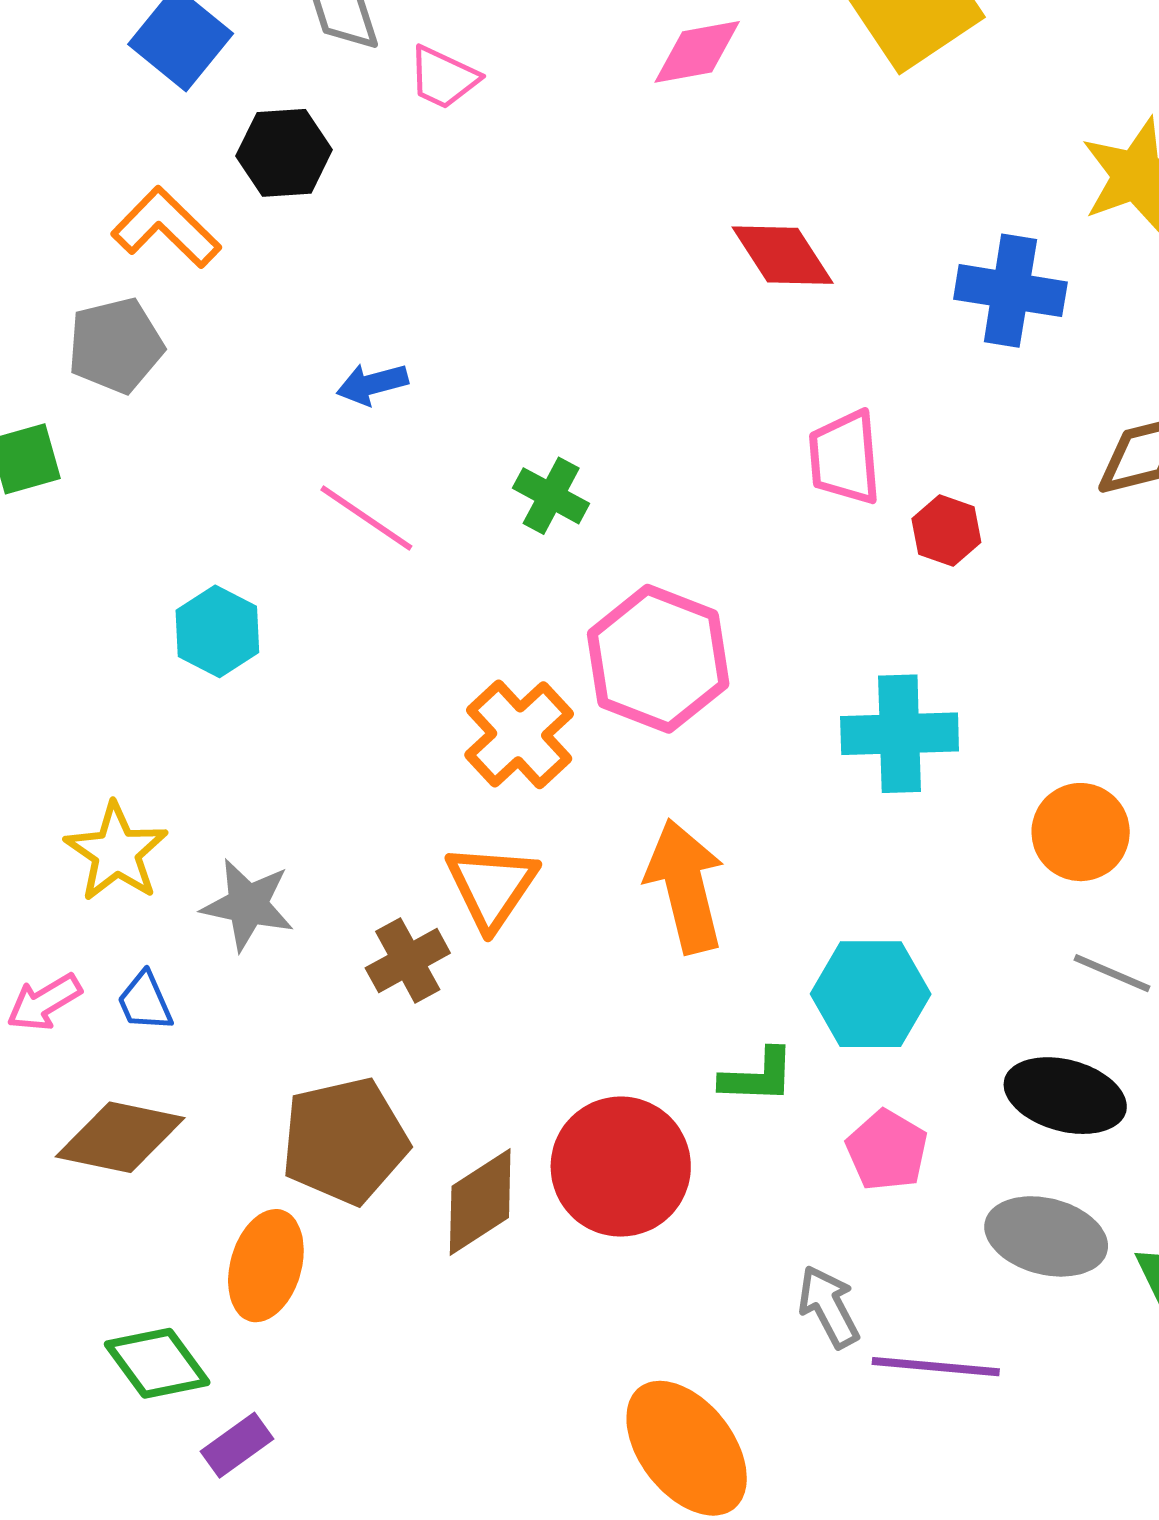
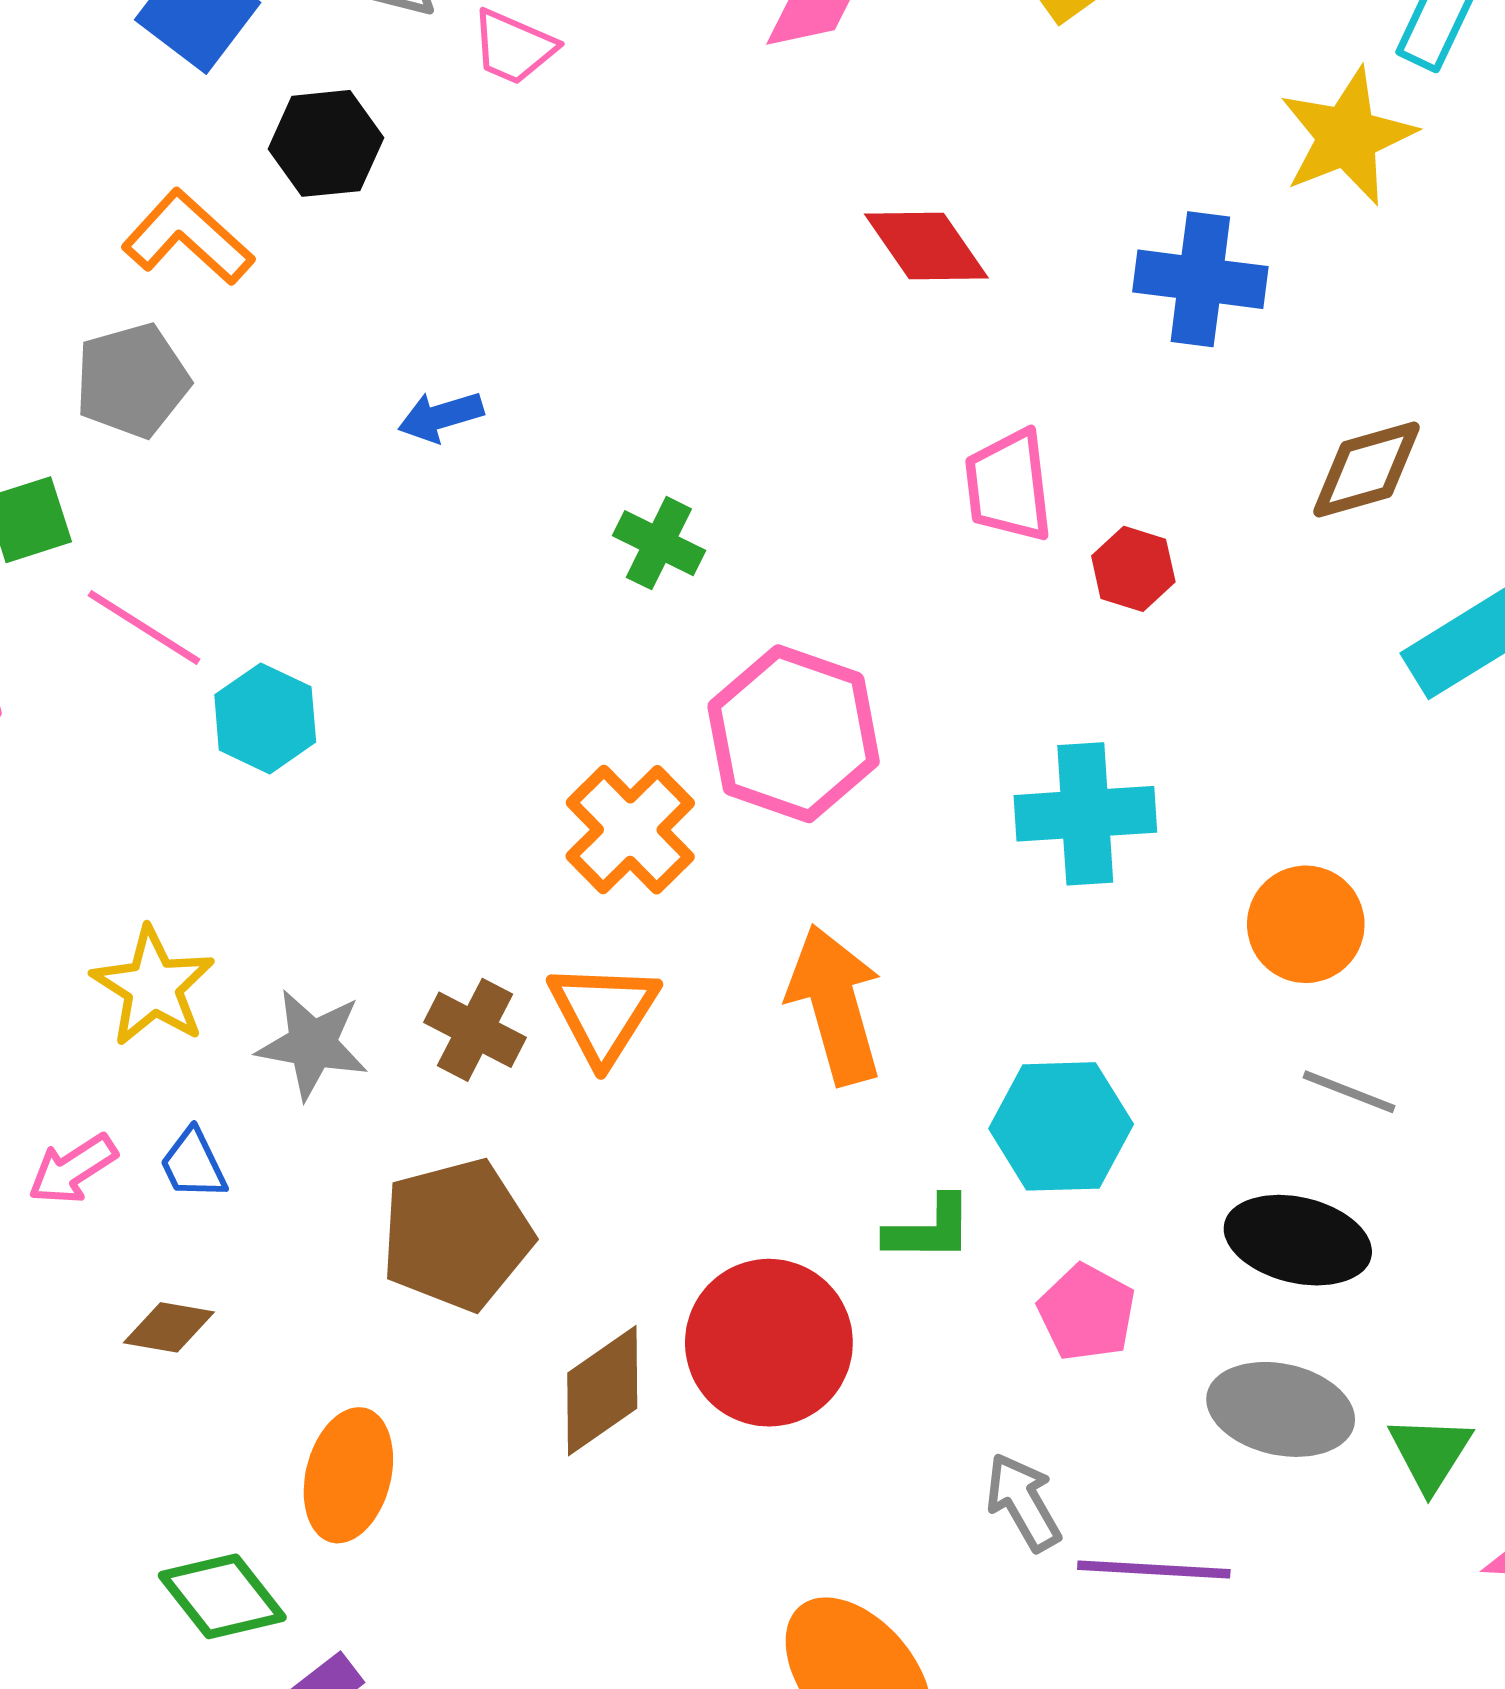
pink line: (366, 518) -> (144, 627), moved
brown cross: (408, 961) -> (475, 1030), moved, turned -32
brown diamond: (120, 1137) -> (169, 1327), size x0.6
brown pentagon: (345, 1141) -> (457, 1235), moved

